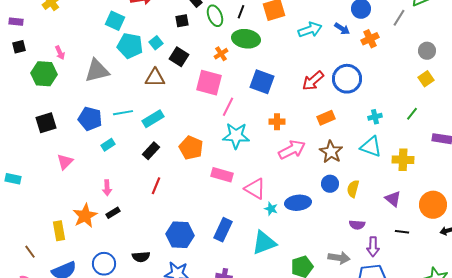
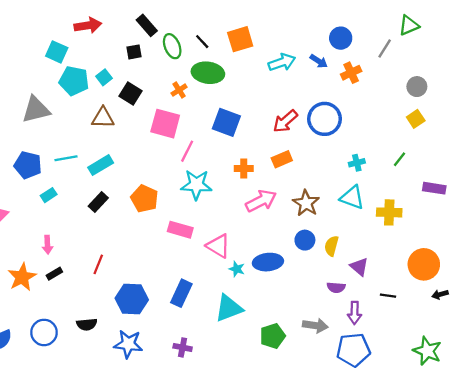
black line: (241, 12) -> (202, 42), turned -64
orange rectangle: (326, 118) -> (282, 159), moved
red line: (156, 186) -> (98, 264), moved
purple triangle: (393, 199) -> (359, 267), moved

